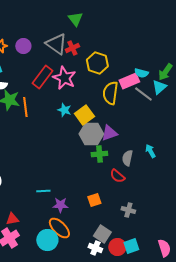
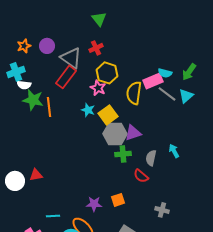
gray triangle: (56, 44) -> (71, 58), moved
yellow hexagon: (97, 63) -> (107, 73), moved
pink star: (64, 78) -> (98, 88), moved, size x0.7
cyan triangle: (159, 87) -> (186, 96), moved
cyan line: (43, 191) -> (53, 216), moved
purple star: (60, 205) -> (94, 204), moved
gray cross: (128, 210) -> (162, 210), moved
red triangle: (12, 219) -> (36, 175), moved

